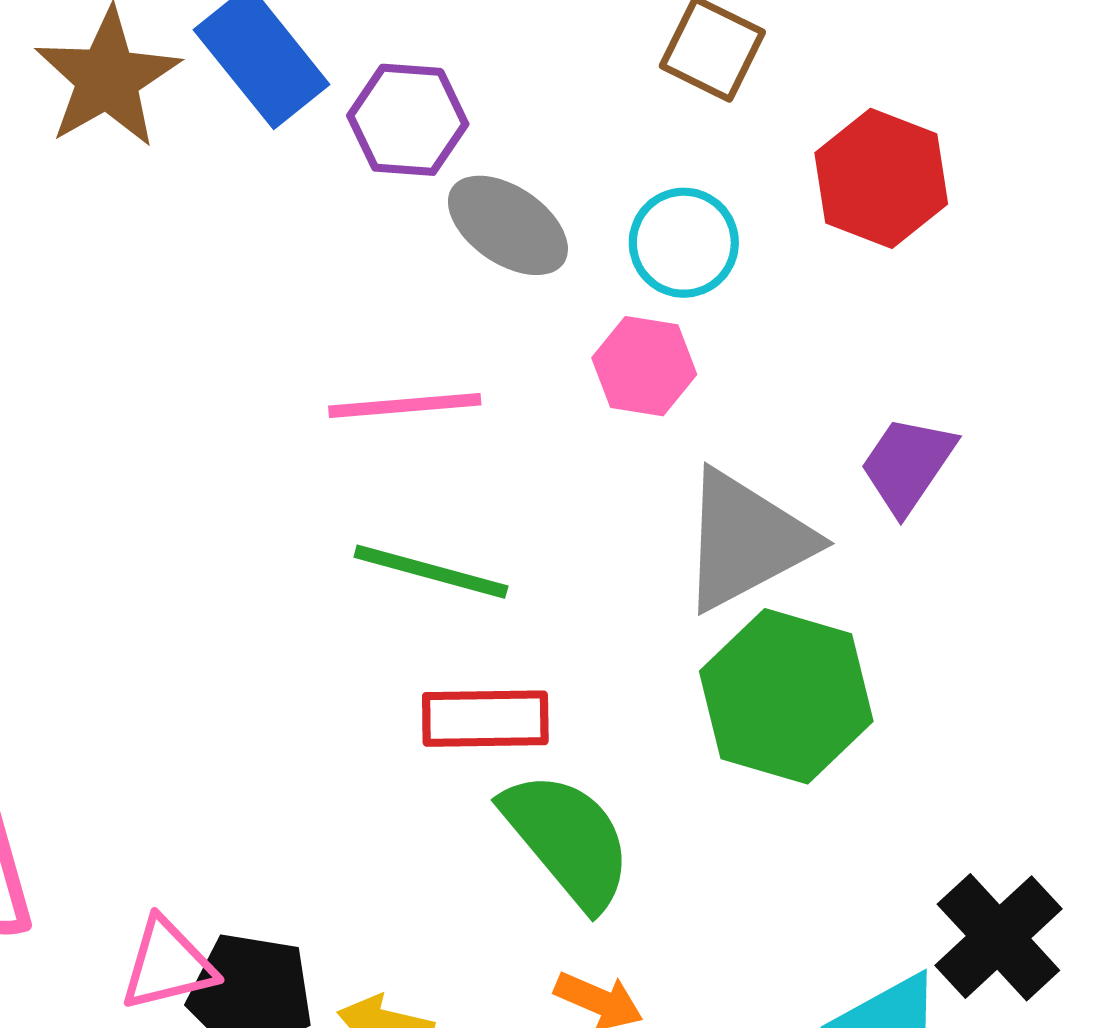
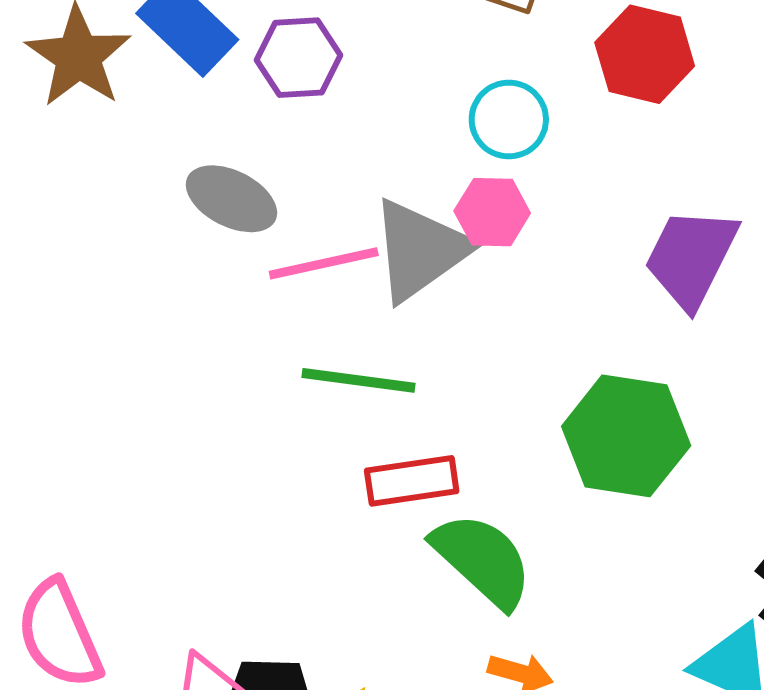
gray ellipse: (508, 225) -> (231, 199), moved
purple trapezoid: (908, 465) -> (691, 258), size x1.4
gray triangle: (746, 540) -> (420, 250), moved

